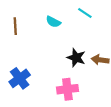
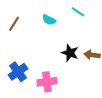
brown line: (15, 26) -> (14, 24), turned 35
pink cross: (67, 89) -> (47, 82), moved

